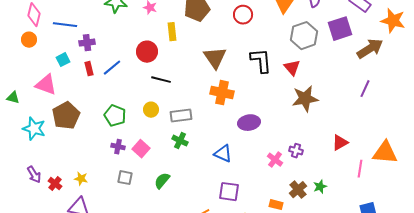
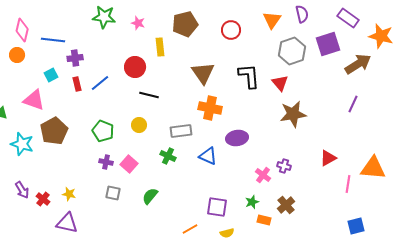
gray rectangle: (181, 116) -> (181, 131), moved
blue triangle: (223, 154) -> (208, 156), moved
green star: (320, 187) -> (252, 202), moved

